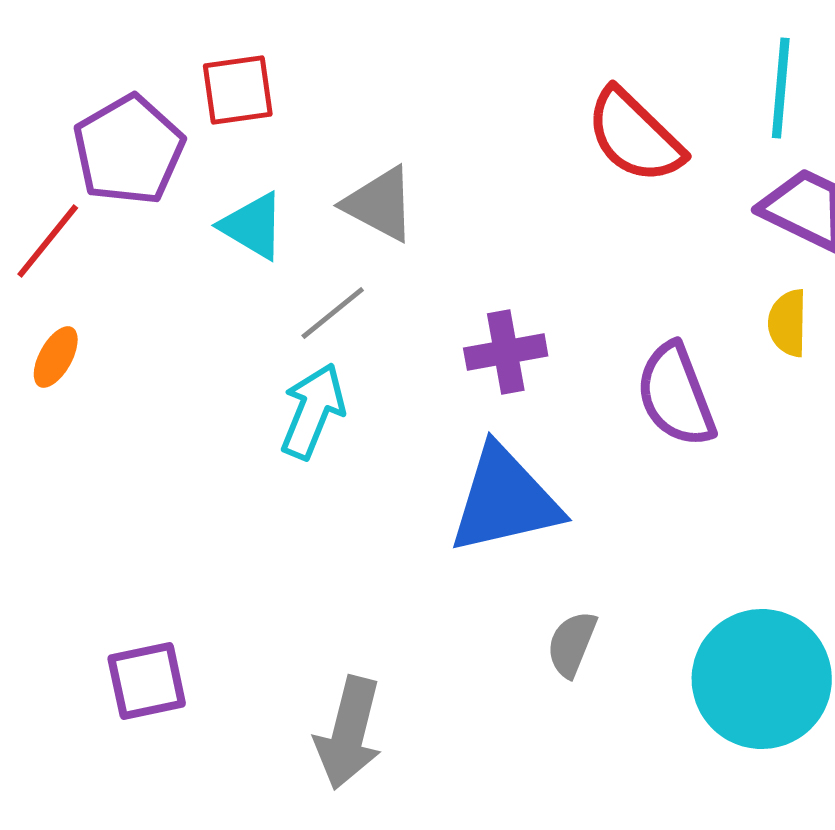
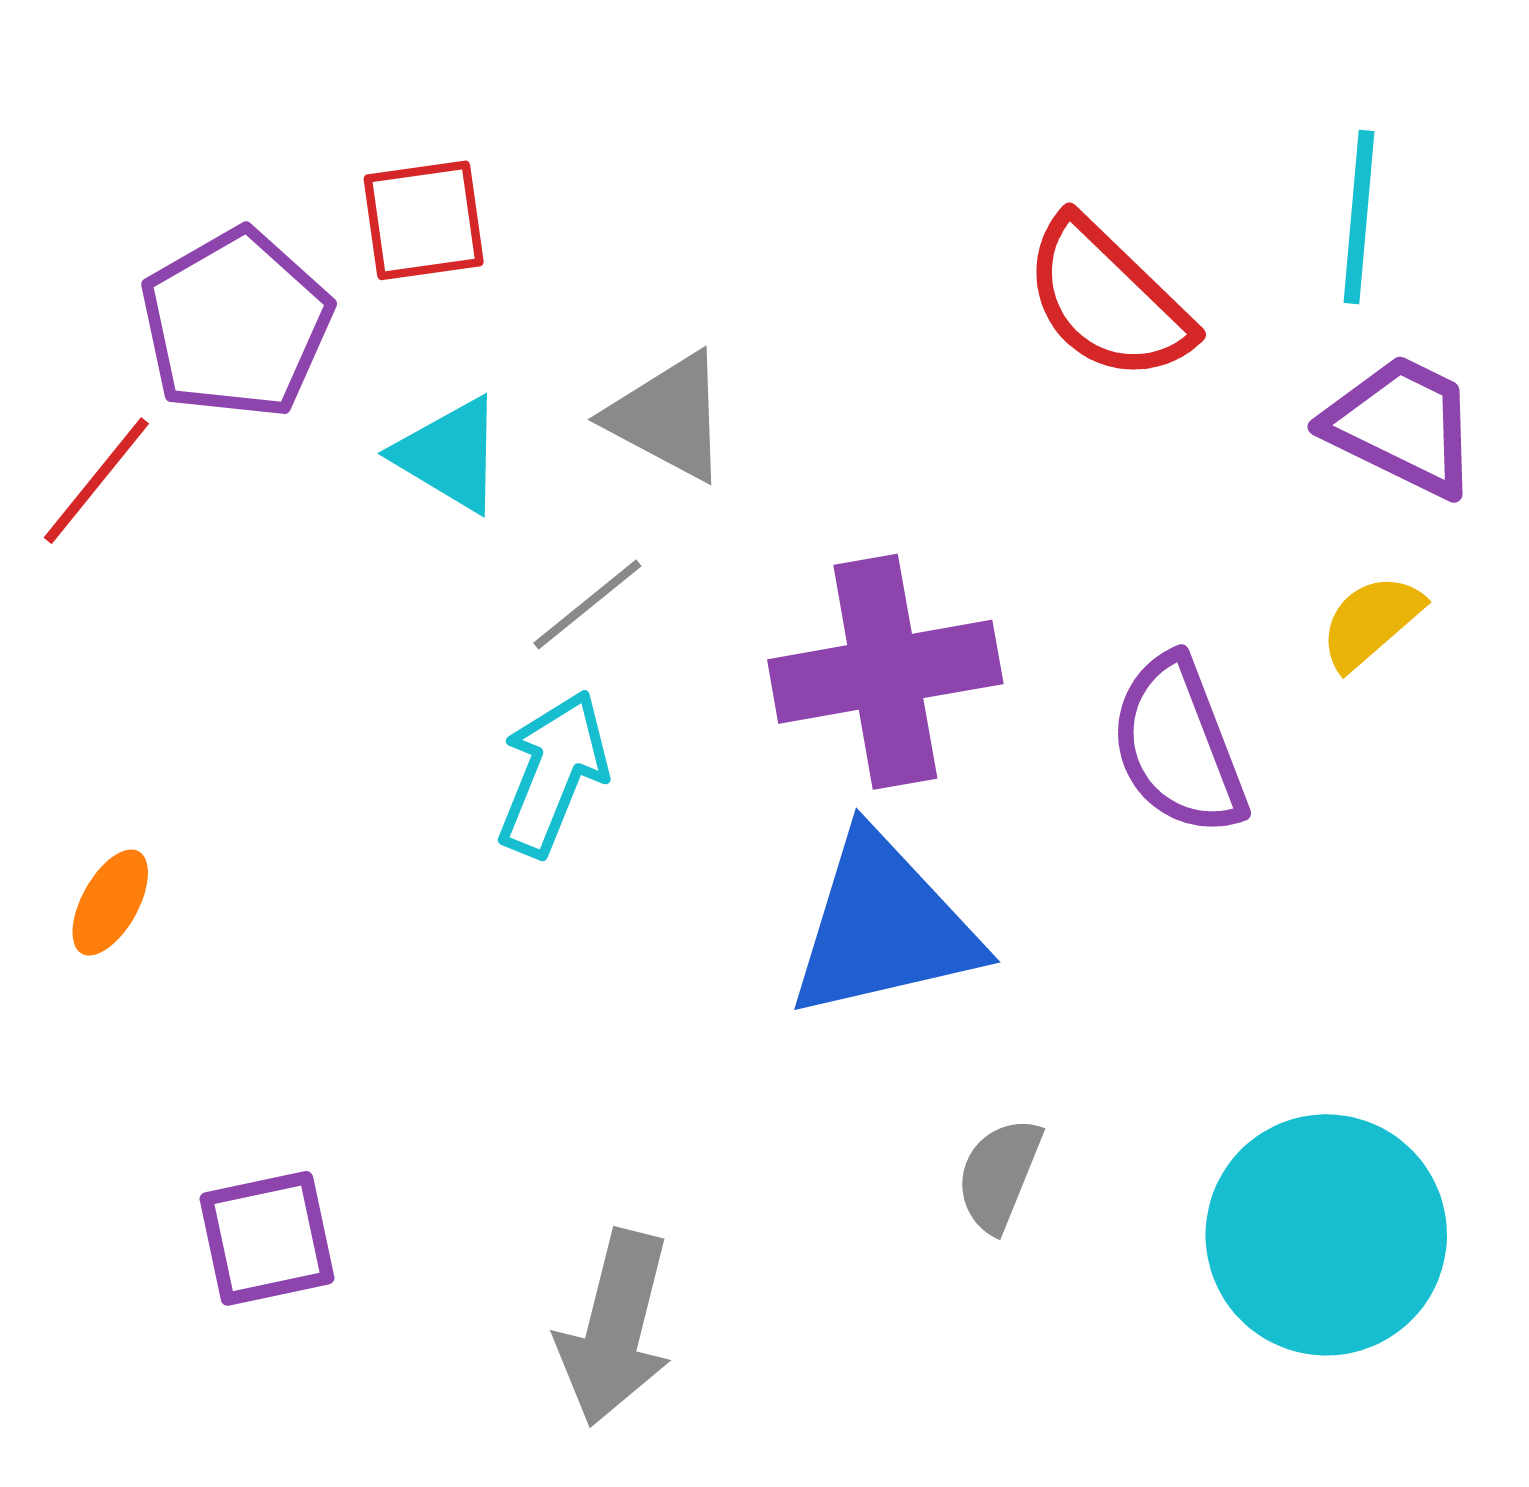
yellow semicircle: (788, 323) -> (1371, 622), turned 48
purple cross: (506, 352) -> (885, 672), size x1.6
orange ellipse: (56, 357) -> (110, 903), moved

